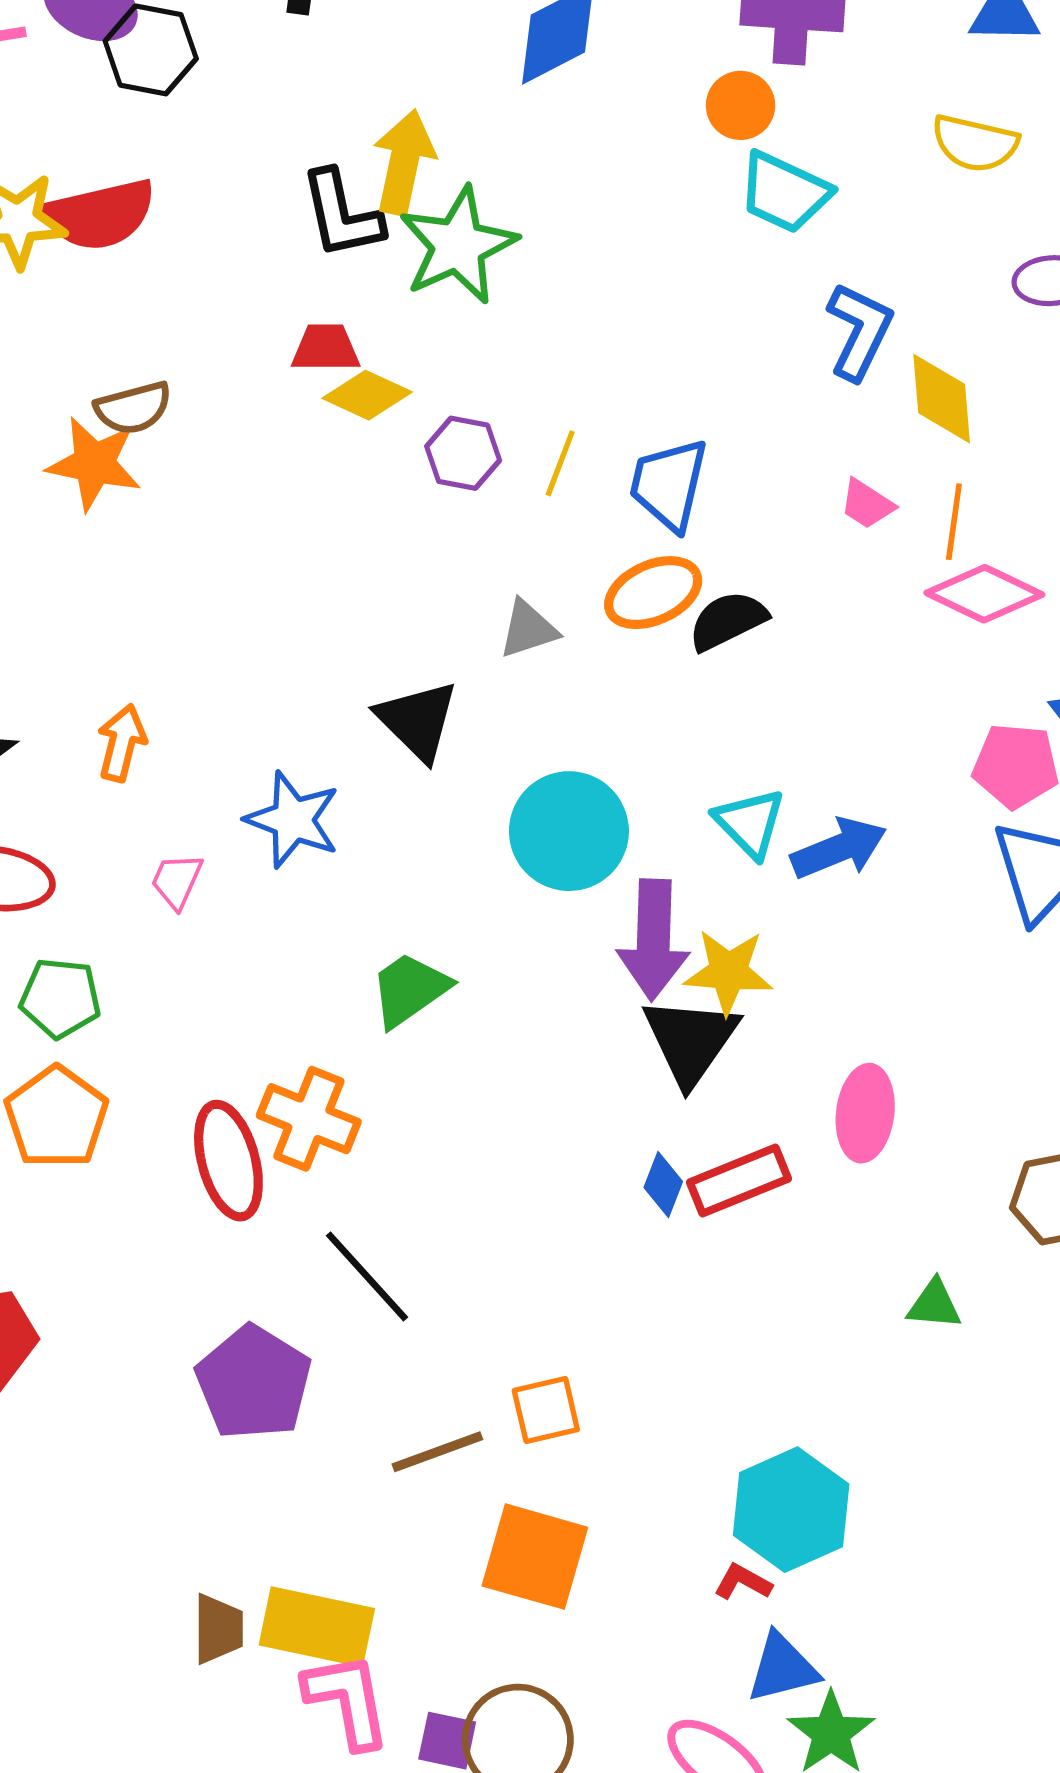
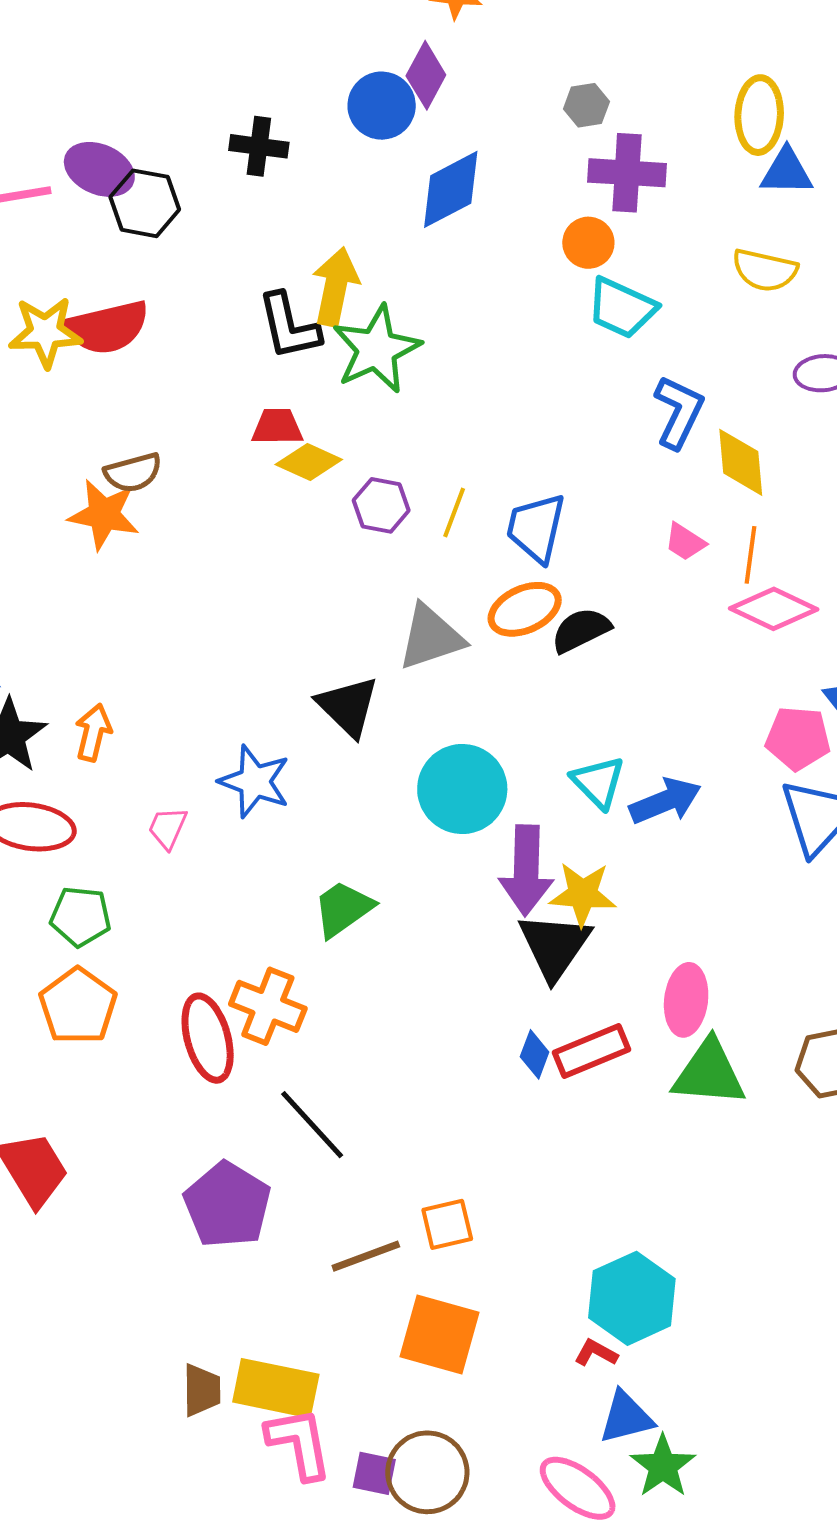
gray triangle: (528, 629) -> (431, 637), size x1.5
orange arrow: (122, 743) -> (93, 732), moved
green triangle: (934, 1305) -> (709, 1073), moved, size x1.8

